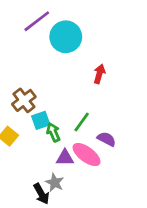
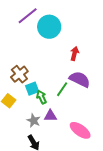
purple semicircle: (107, 139) -> (80, 79), moved, size x1.5
pink ellipse: (87, 155) -> (80, 130), moved
gray star: (55, 183) -> (34, 121), moved

